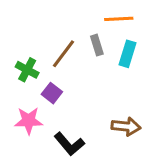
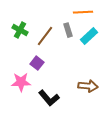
cyan rectangle: (127, 54) -> (89, 36), turned 30
green cross: (27, 70) -> (20, 30), moved

